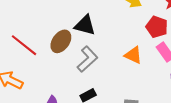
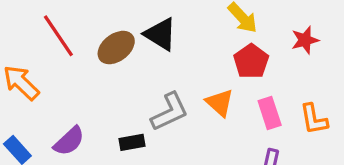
red pentagon: (157, 27) -> (251, 61), moved
gray L-shape: (87, 59) -> (170, 112), moved

